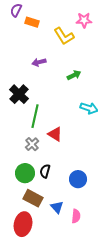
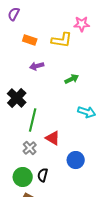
orange rectangle: (32, 22) -> (30, 40), moved
yellow L-shape: (64, 36) -> (62, 40), turned -50
blue circle: (78, 179) -> (76, 160), moved

